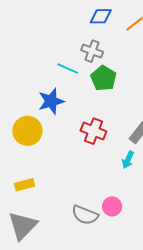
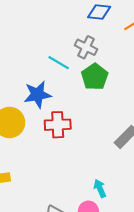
red cross: (93, 131) -> (58, 125), moved, turned -30
cyan arrow: (128, 160) -> (100, 188), moved, turned 126

